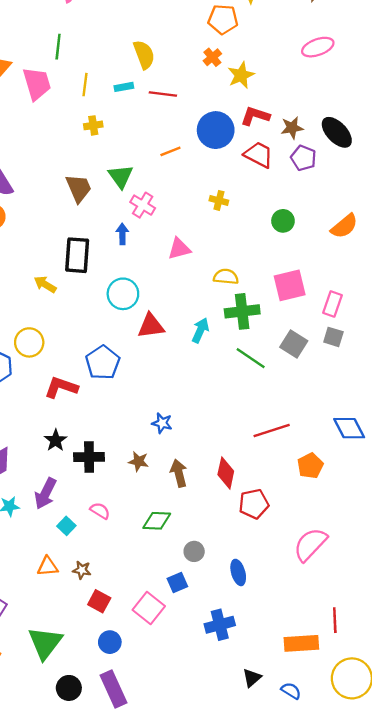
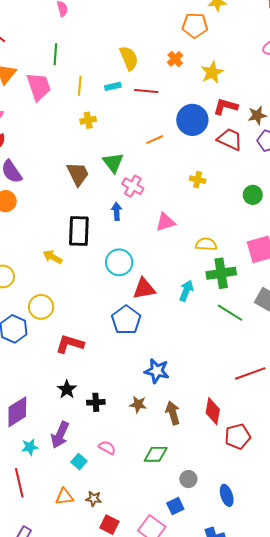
orange cross: (212, 57) -> (175, 59), moved
blue pentagon: (103, 363) -> (126, 320), moved
blue star: (162, 423) -> (157, 371), size x1.4
black cross: (89, 457) -> (96, 402), size x0.7

